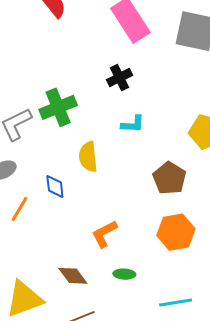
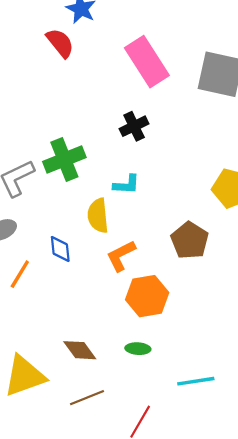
cyan L-shape: (133, 124) -> (126, 185), moved
orange hexagon: (176, 232) -> (147, 296), moved
orange L-shape: (104, 234) -> (121, 256), moved

